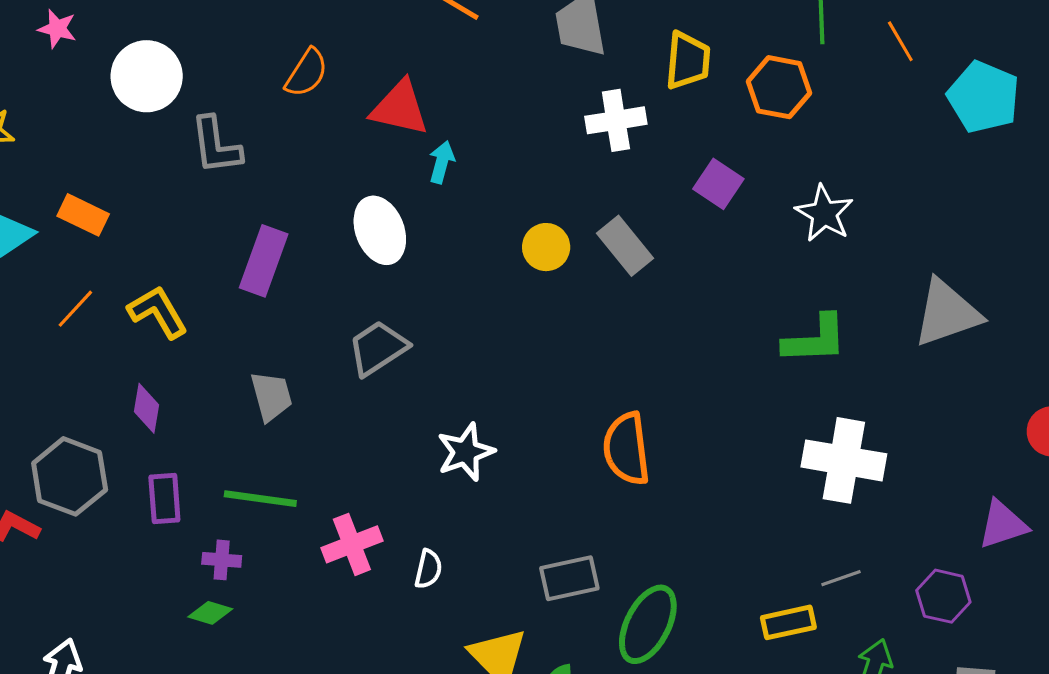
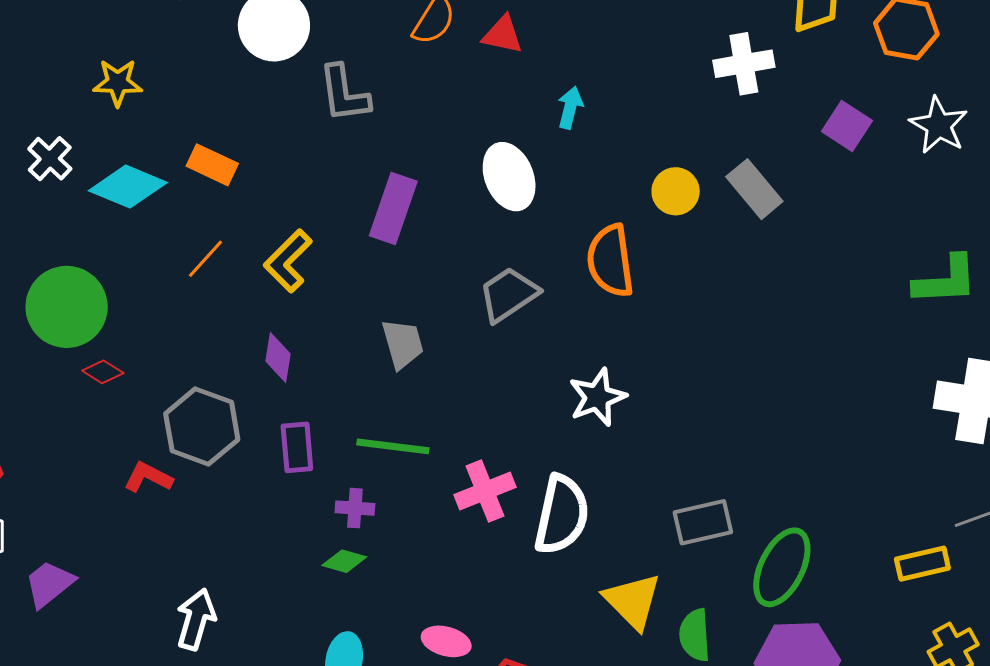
red triangle: (400, 108) -> (503, 35), moved, size x0.7
white star: (824, 213) -> (939, 125), moved
yellow L-shape: (158, 312) -> (288, 261), turned -104
orange semicircle: (626, 449) -> (610, 261), moved
white semicircle: (428, 569) -> (562, 515), size x2.0

